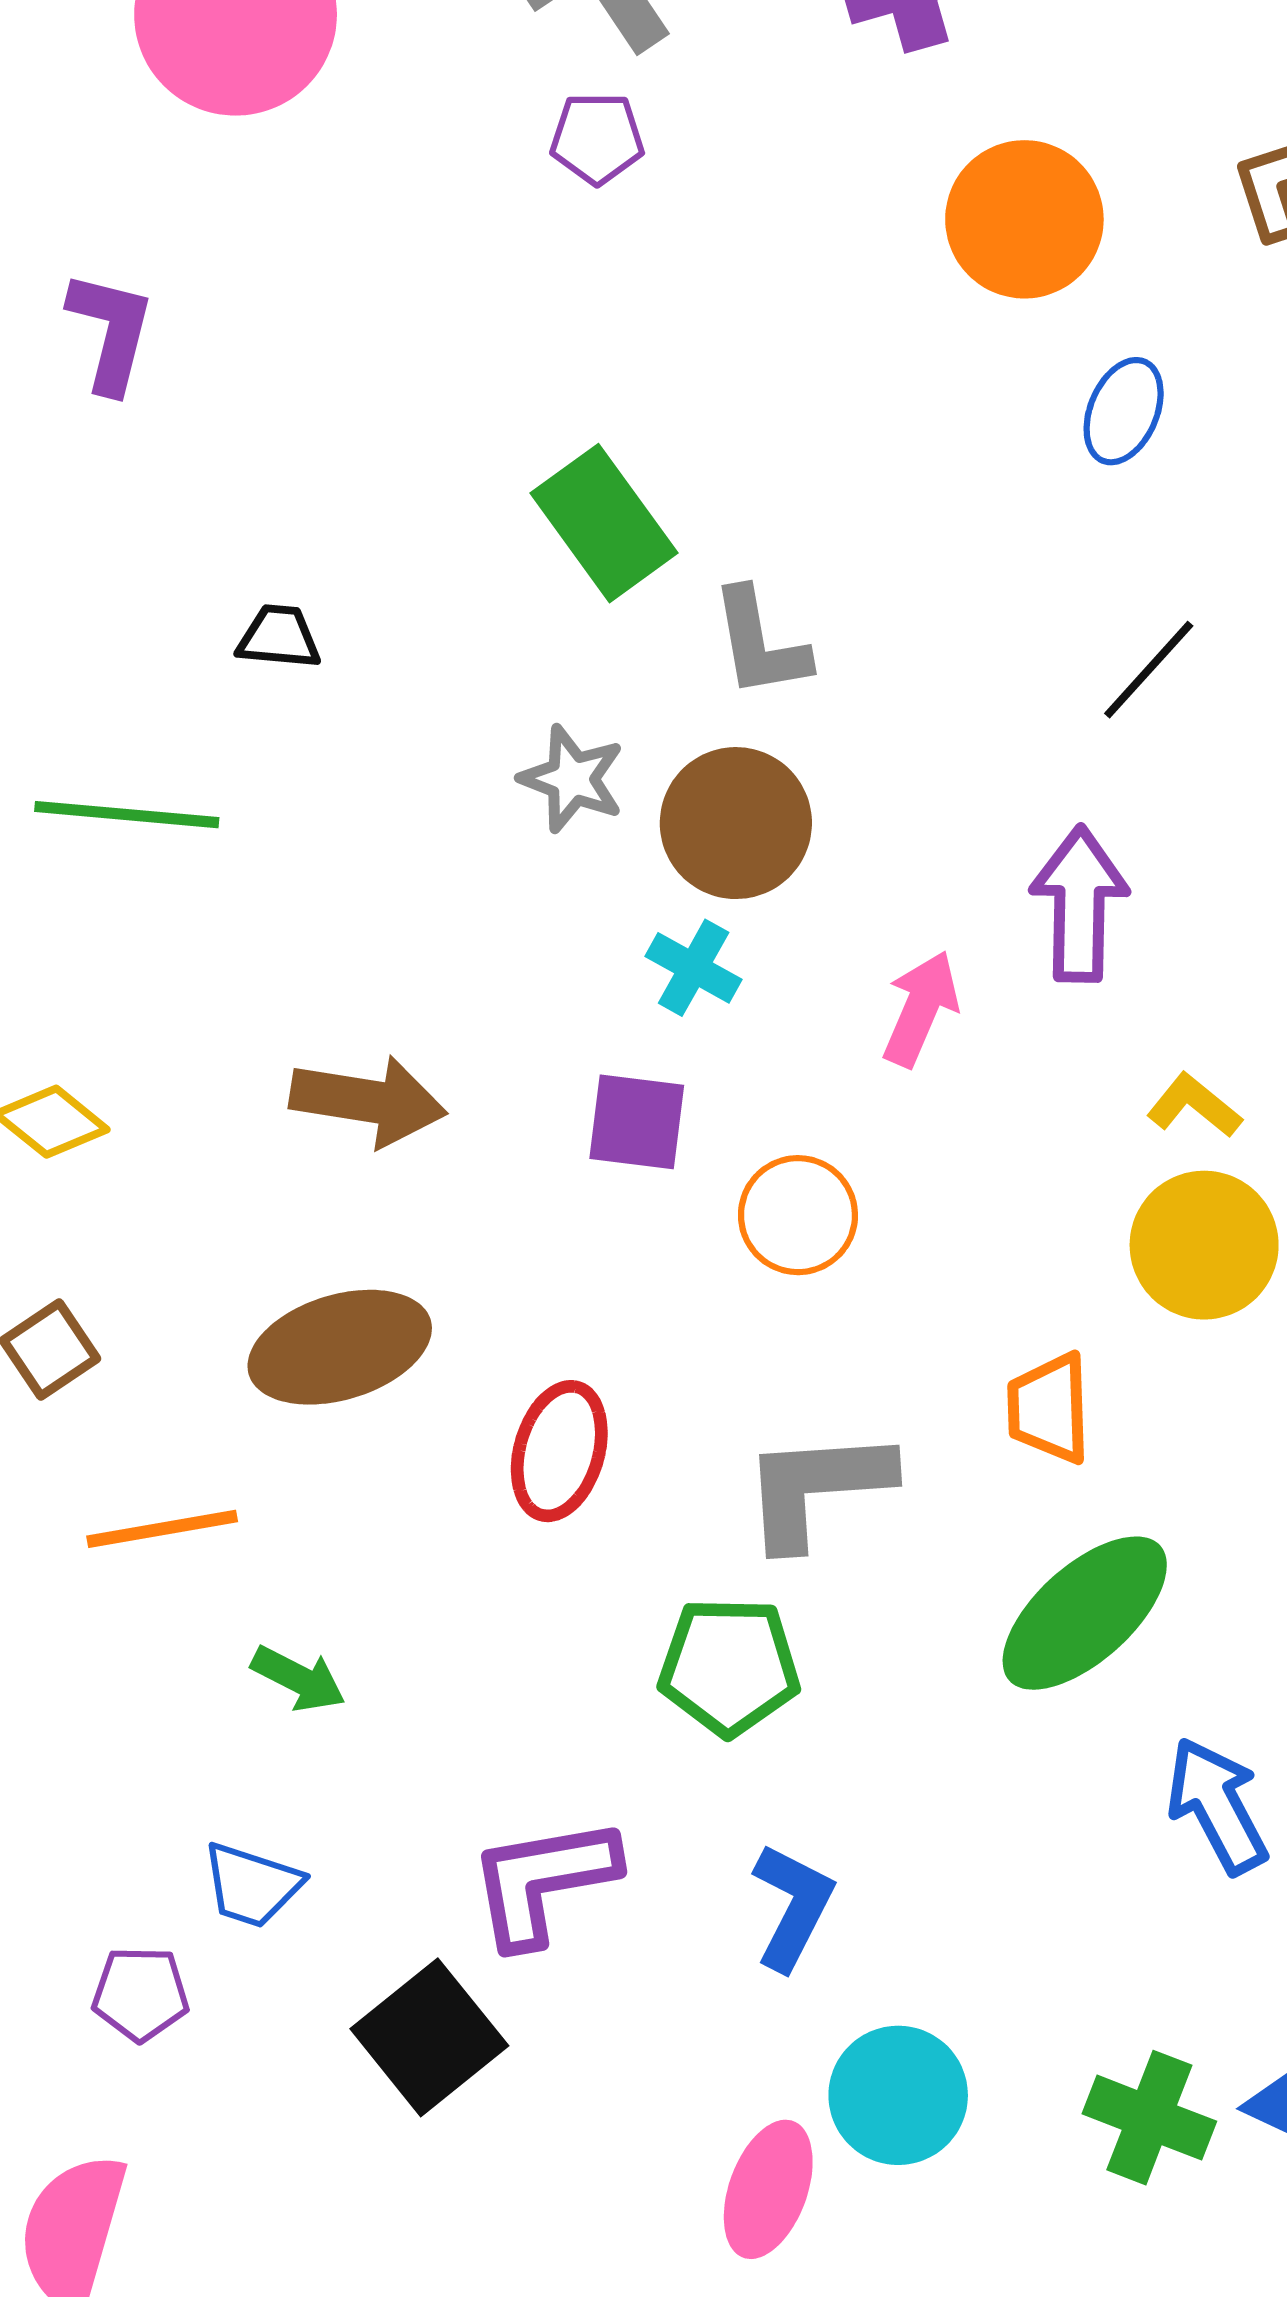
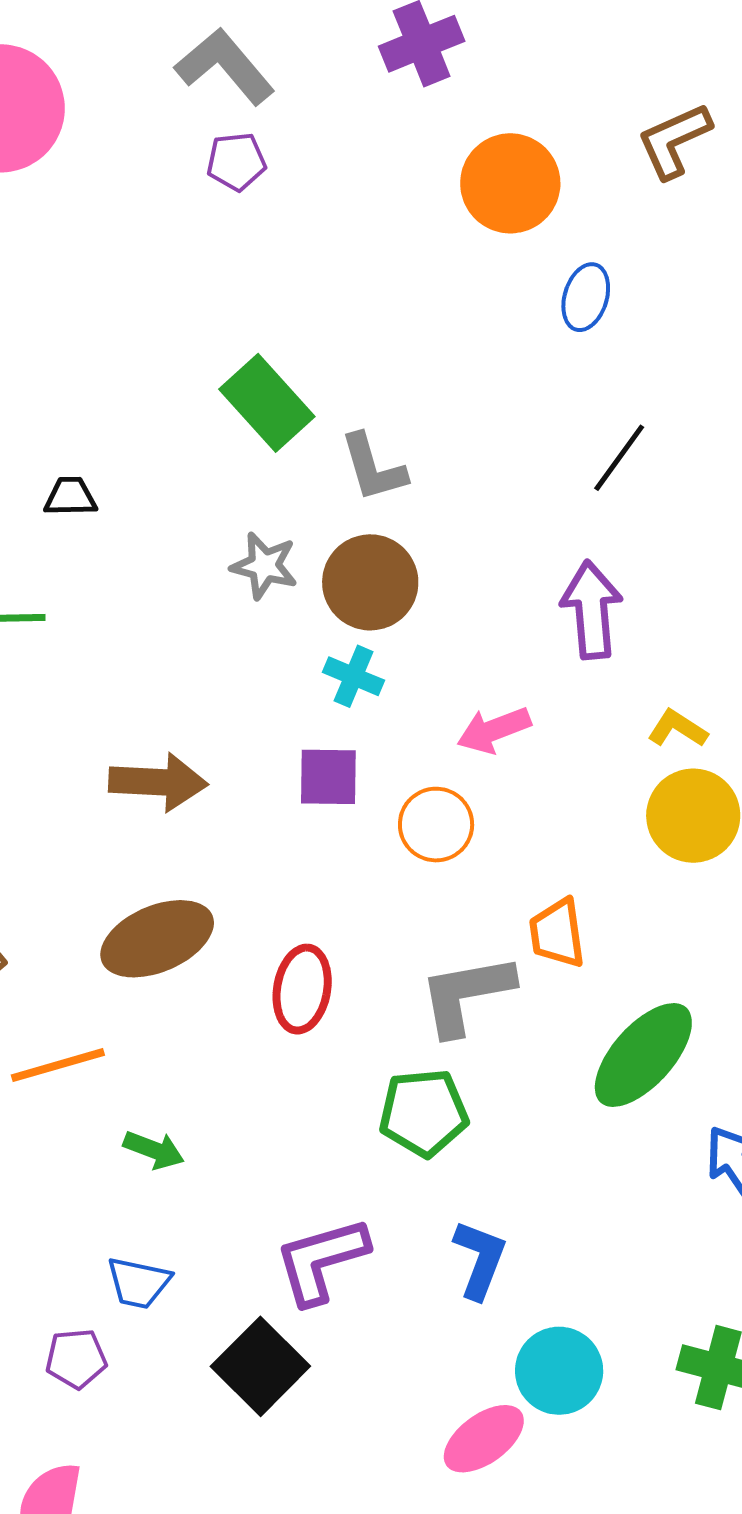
pink arrow: (921, 1009) -> (494, 730), moved, turned -128
orange trapezoid: (1049, 1408) -> (557, 933), moved
pink ellipse: (768, 2189) -> (484, 1439), turned 40

